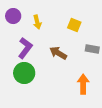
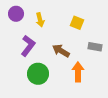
green circle: (24, 73) -> (38, 74), moved
orange arrow: (83, 84) -> (78, 72), moved

